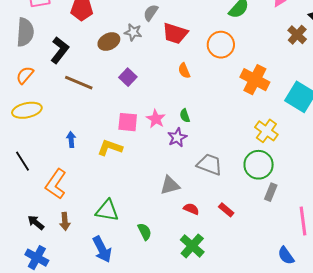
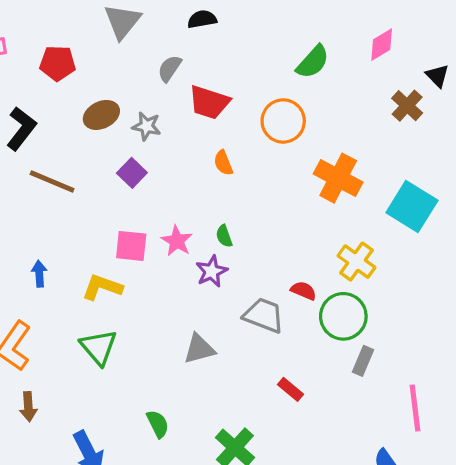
gray star: (133, 32) -> (147, 126), moved
red semicircle: (191, 209) -> (304, 291), moved
green triangle: (107, 211) -> (99, 347), moved, turned 40

